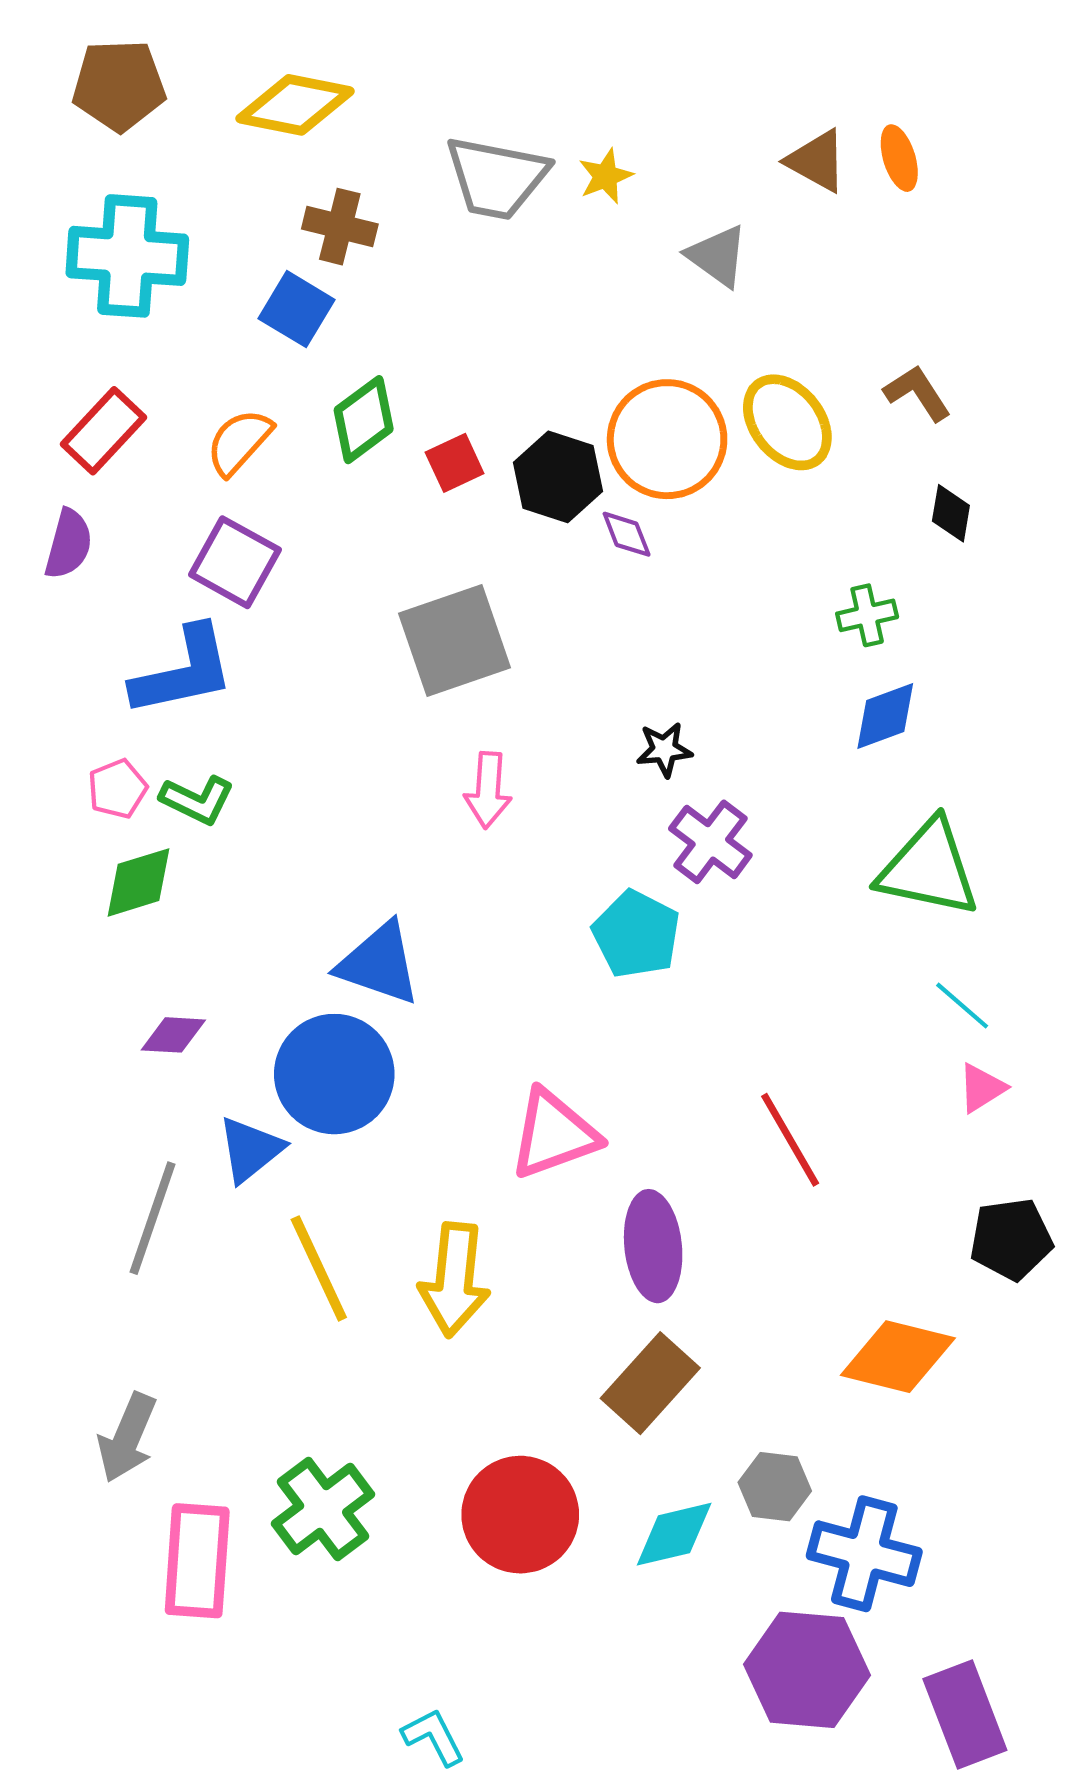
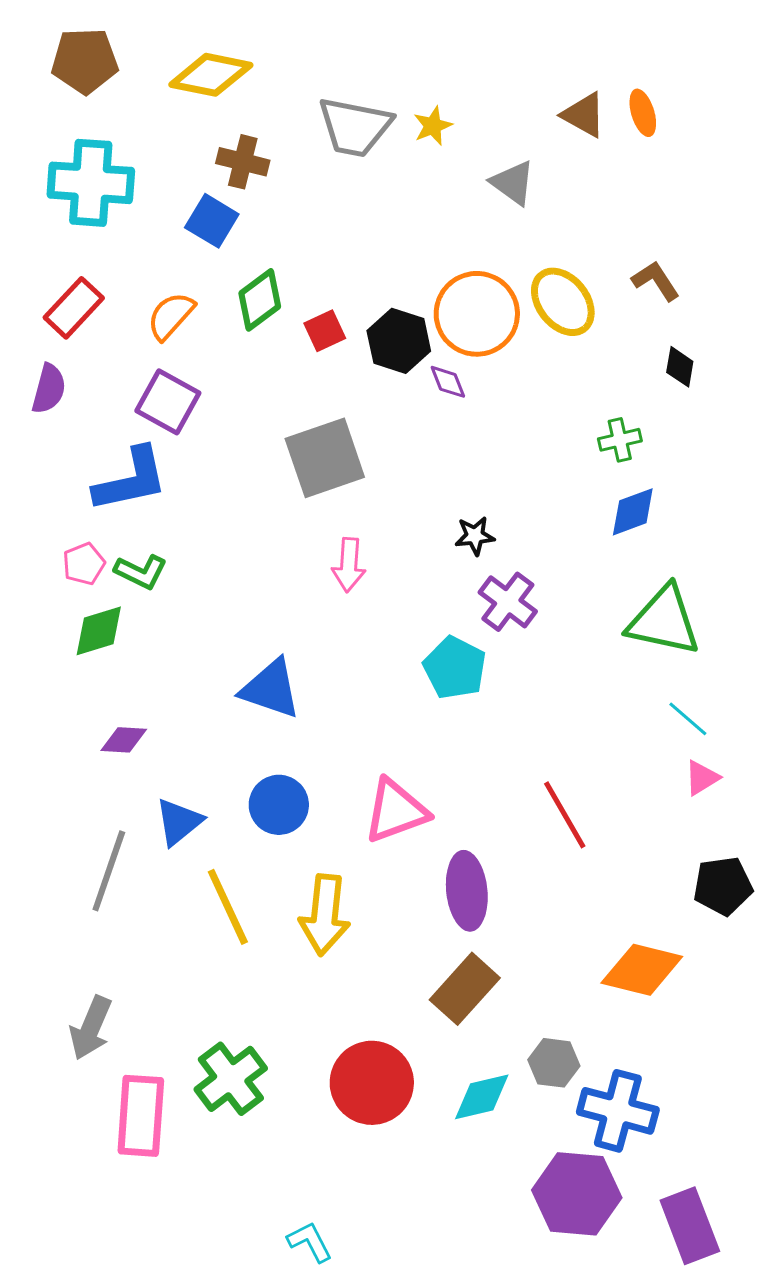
blue circle: (334, 1074) -> (279, 805), moved, size x0.7

